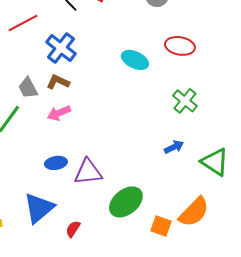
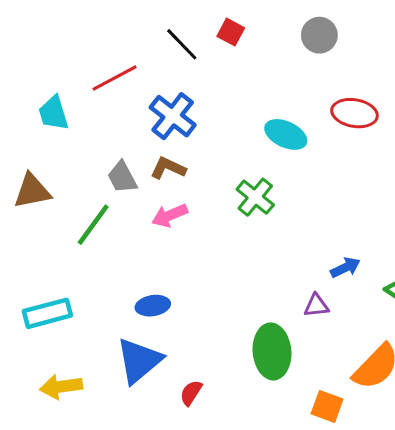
green cross: (185, 101) -> (255, 197), moved
blue ellipse: (56, 163) -> (153, 306), moved
purple triangle: (88, 172) -> (316, 306), moved, size x0.6
green ellipse: (126, 202) -> (272, 351), turned -56
orange square: (161, 226) -> (327, 406), moved

